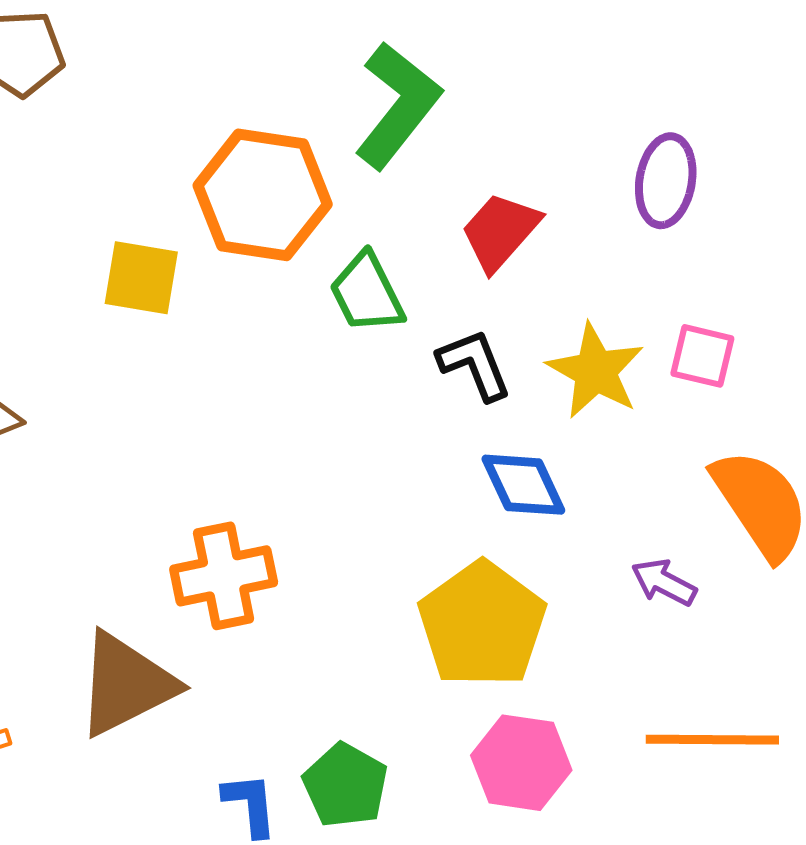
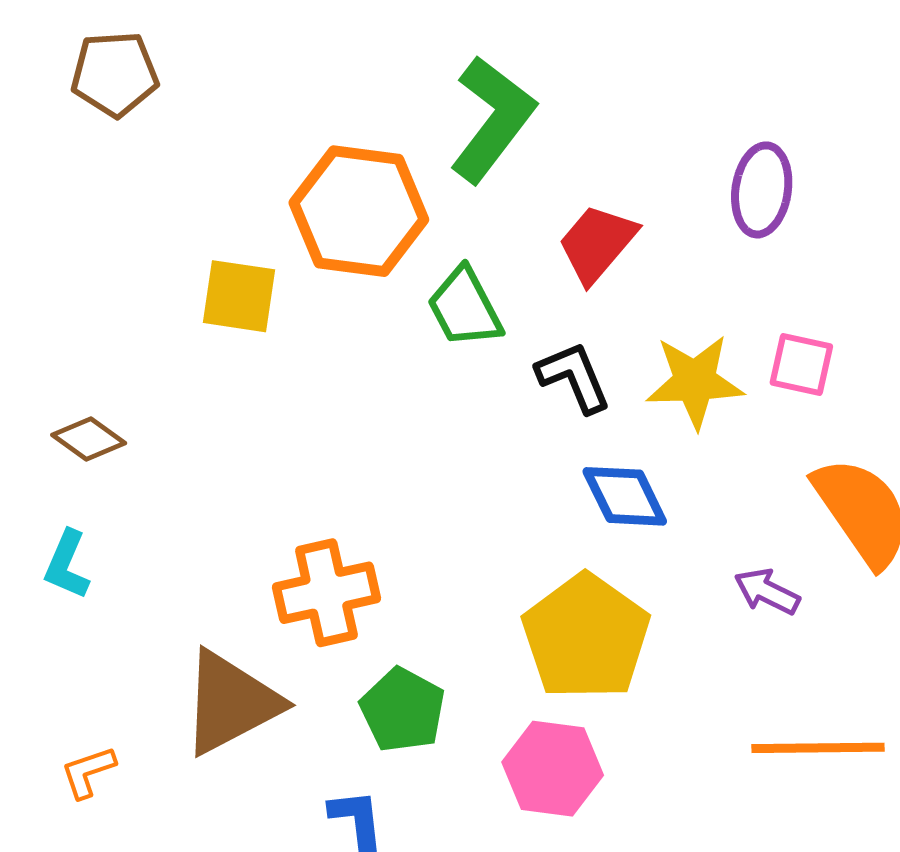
yellow star: (595, 371) -> (695, 381), turned -30
pink hexagon: (521, 763) -> (553, 769), moved
green pentagon: (345, 785) -> (403, 710), moved

